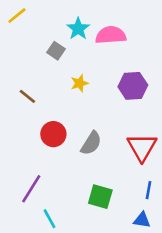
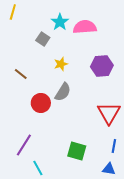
yellow line: (17, 16) -> (13, 12), turned -35
gray semicircle: (91, 143) -> (63, 92), moved

